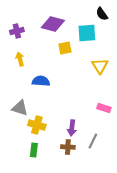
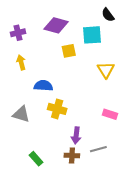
yellow cross: (37, 125) -> (57, 109), moved
gray line: (93, 141) -> (98, 149), turned 49
green rectangle: (34, 150) -> (36, 159), turned -48

